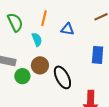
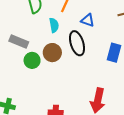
black ellipse: (62, 77) -> (77, 43), moved

